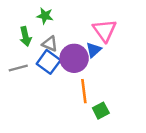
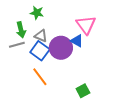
blue triangle: (94, 50) -> (77, 41), turned -48
gray line: (18, 68) -> (17, 45), moved
orange line: (84, 91) -> (40, 77), moved, turned -30

